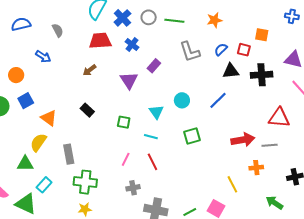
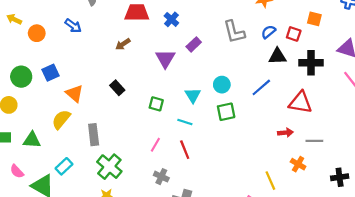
orange circle: (16, 75) -> (37, 33), moved
red triangle: (279, 118) -> (300, 102), moved
green square: (192, 136) -> (226, 112), moved
red arrow: (243, 140) -> (285, 133), size x0.6
green triangle: (25, 164) -> (32, 140), moved
orange cross: (256, 168) -> (298, 164), turned 32
green cross: (85, 182) -> (109, 167), turned 30
gray cross: (133, 188) -> (161, 177), turned 32

